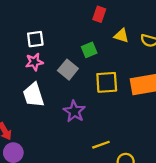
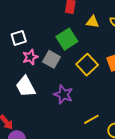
green square: (89, 50) -> (67, 39), size x1.5
pink star: (34, 62) -> (30, 57), moved
yellow square: (107, 82) -> (87, 65), turned -30

